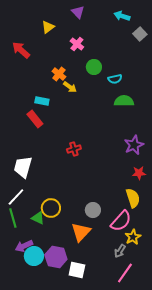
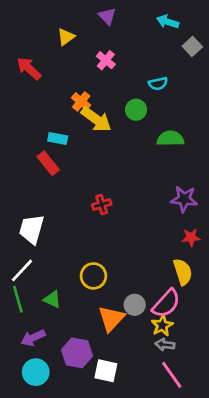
green circle: (94, 67) -> (136, 110), moved
cyan semicircle: (115, 79) -> (158, 84), moved
yellow arrow: (70, 87) -> (96, 119), size x1.6
purple star: (134, 145) -> (184, 199), turned 30
yellow circle: (51, 208) -> (93, 276), moved
gray circle: (93, 210) -> (135, 305), moved
yellow star: (133, 237) -> (162, 325), moved
gray arrow: (120, 251) -> (165, 345), turned 64
cyan circle: (34, 256) -> (36, 372), moved
pink line: (125, 273) -> (172, 375), turned -70

